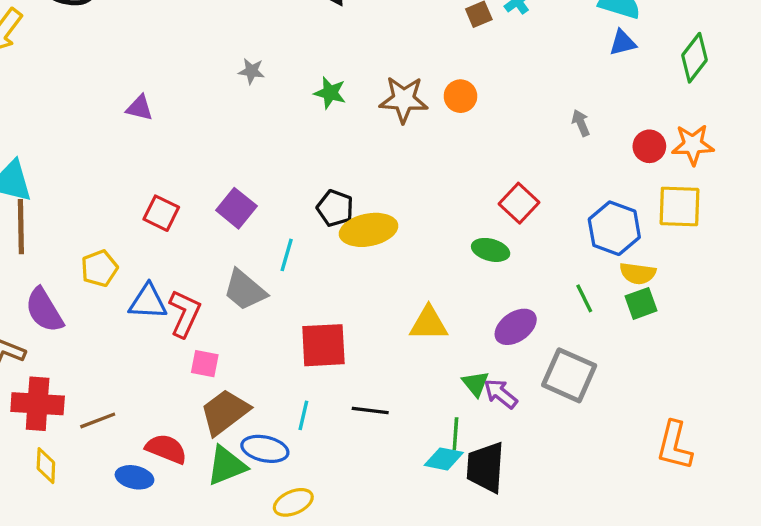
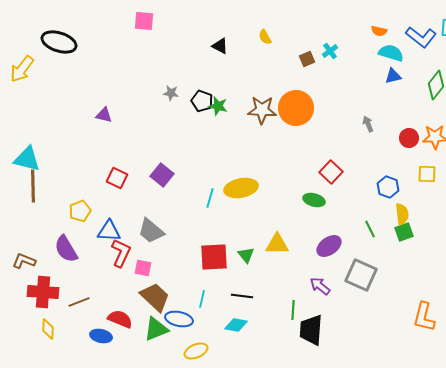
orange circle: (460, 96) -> (296, 108), size x1.8
yellow square: (679, 206) -> (427, 174), size x0.7
black pentagon: (335, 208) -> (202, 101), moved
blue hexagon: (614, 228) -> (388, 187), size x0.7
cyan line: (287, 255) -> (210, 198), moved
yellow semicircle: (638, 273) -> (402, 214), turned -105
gray trapezoid: (245, 290) -> (151, 231), moved
purple semicircle: (44, 310) -> (66, 249), moved
red L-shape: (185, 313) -> (121, 253), moved
green triangle: (476, 384) -> (246, 255), moved
brown trapezoid: (225, 412) -> (155, 297), turned 80
cyan diamond: (444, 459) -> (236, 325), moved

